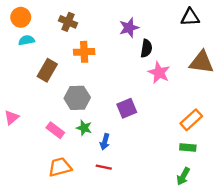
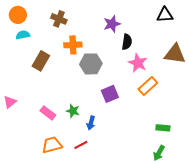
gray hexagon: (77, 98) -> (91, 64), moved
orange rectangle: (191, 120) -> (148, 86), moved
red line: (104, 167) -> (81, 145), moved, turned -40

